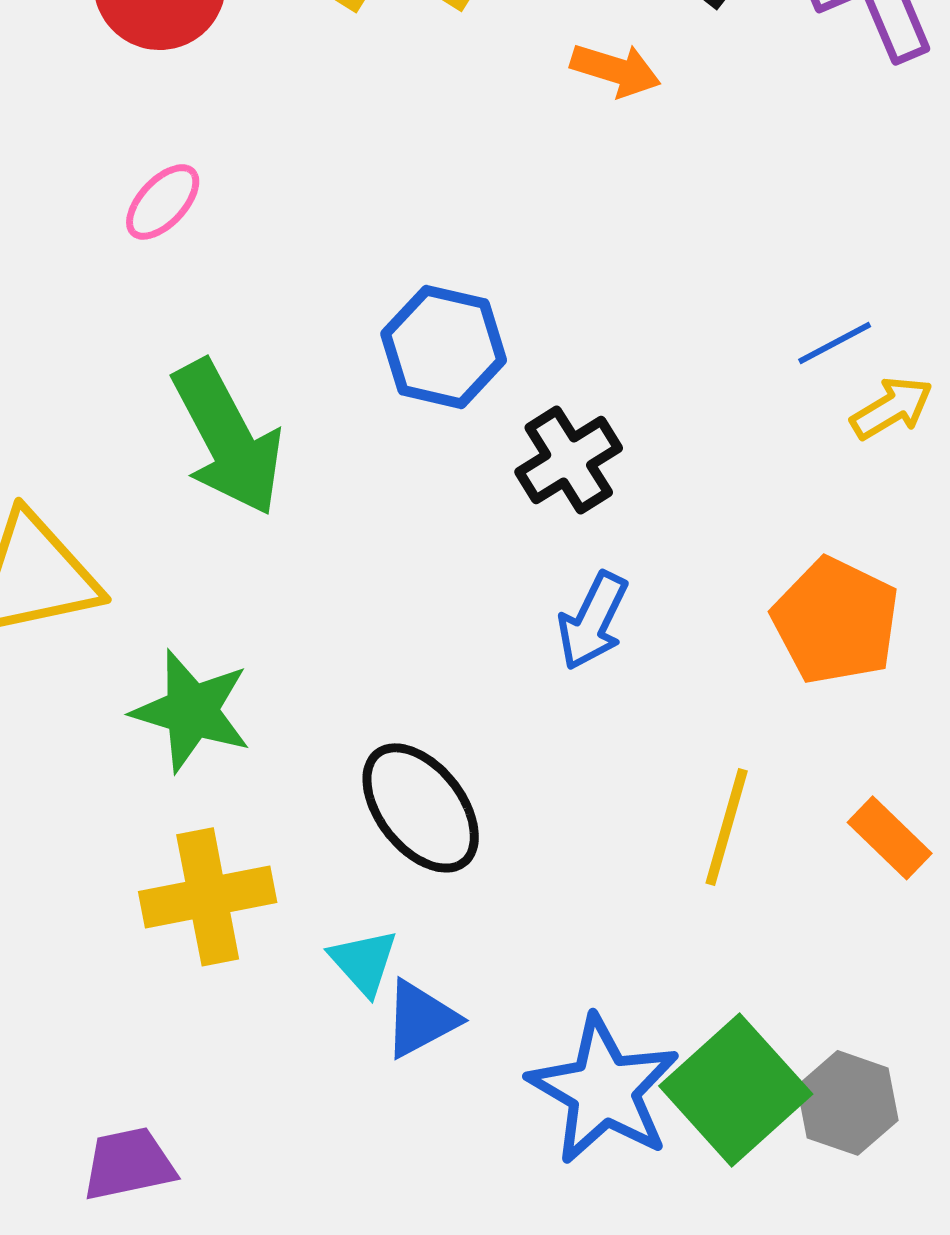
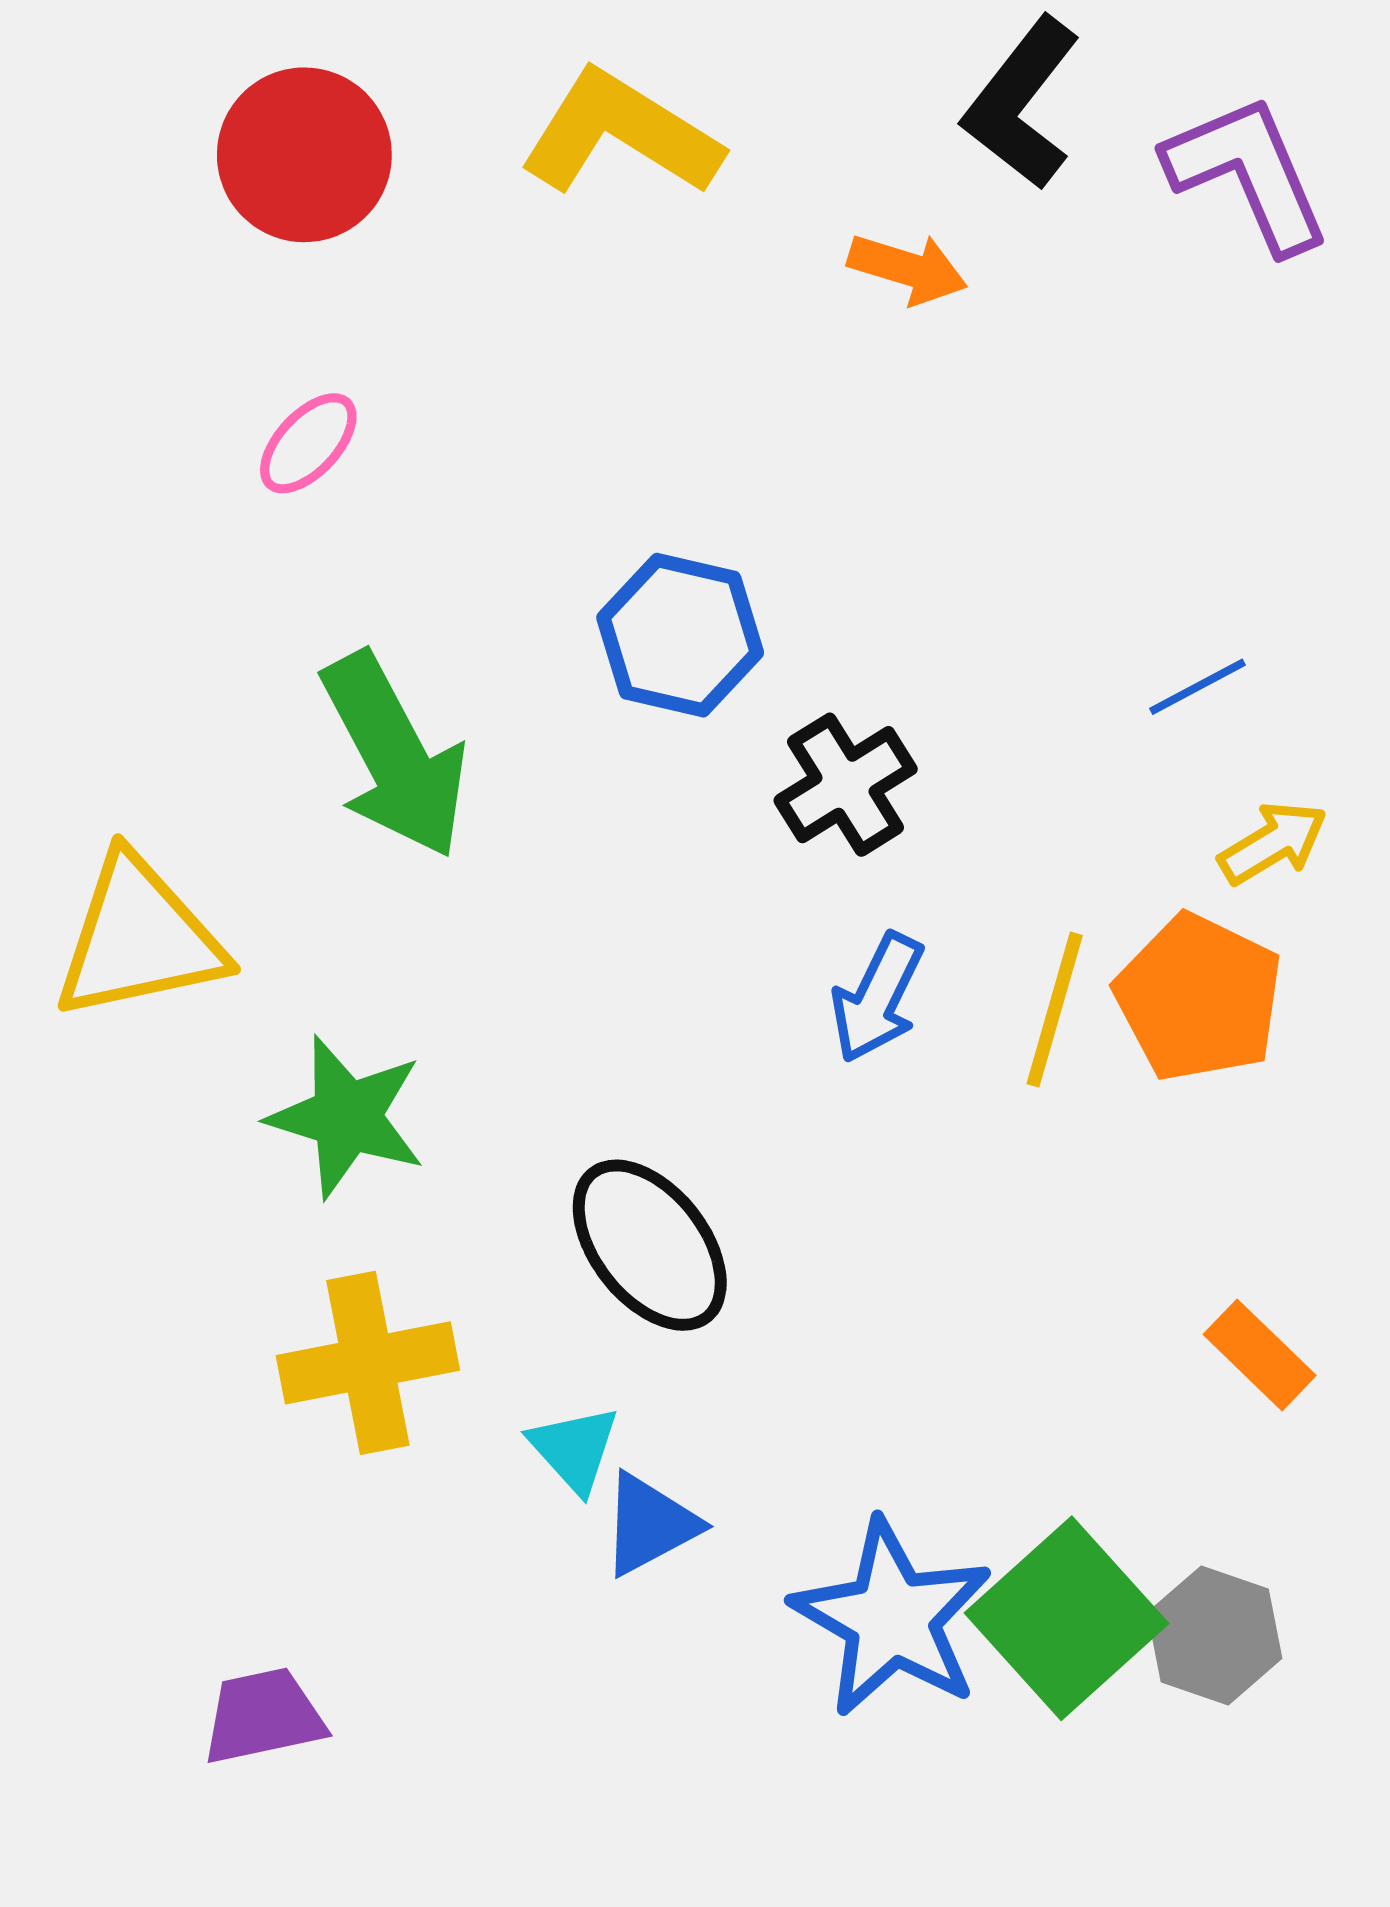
blue line: (835, 343) -> (1197, 687), moved
yellow arrow: (892, 408) -> (1273, 843), moved
yellow line: (727, 827) -> (1055, 1010), moved
orange rectangle: (890, 838) -> (1260, 1355), moved

